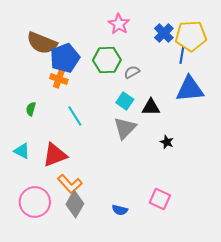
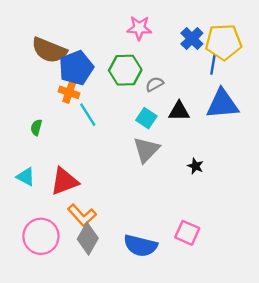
pink star: (119, 24) -> (139, 28), turned -30
black triangle: (151, 107) -> (179, 111), moved
cyan line: (75, 116) -> (88, 115), moved
blue semicircle: (120, 210) -> (140, 246), size x1.8

